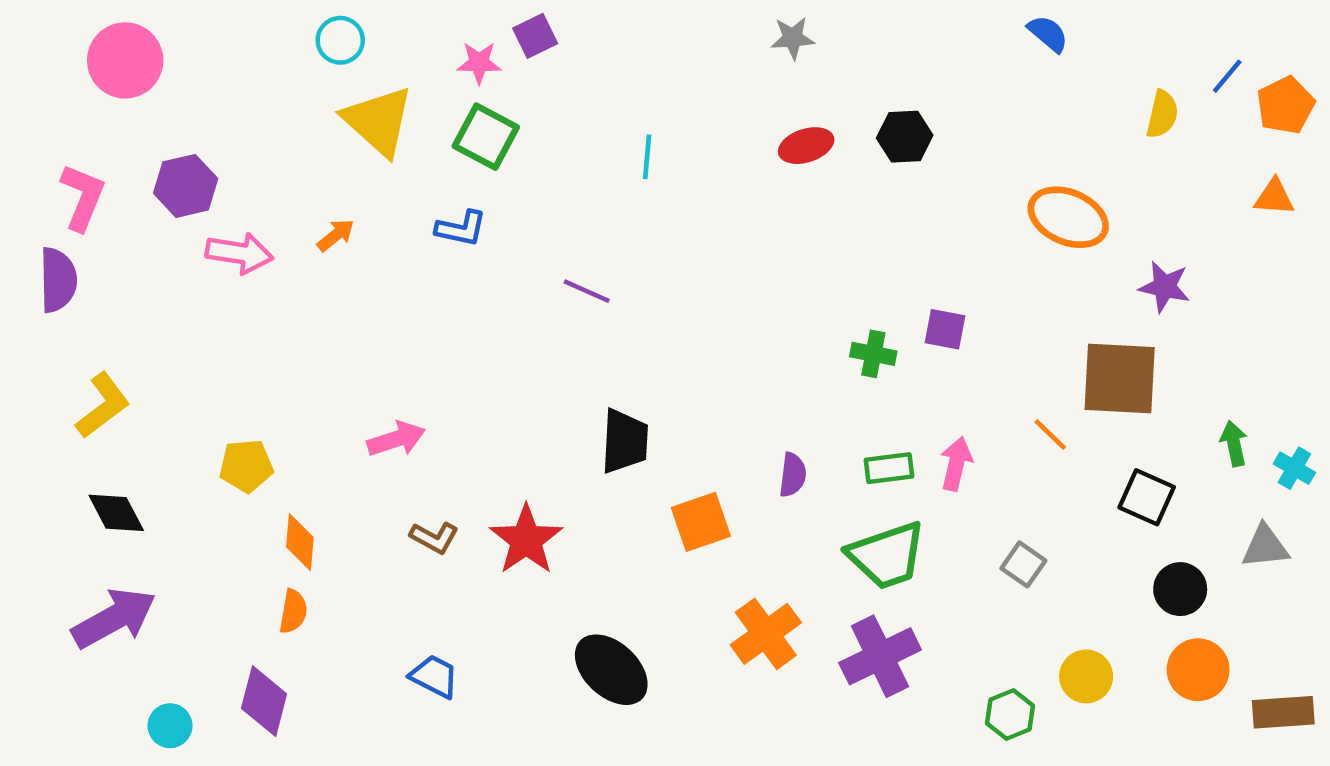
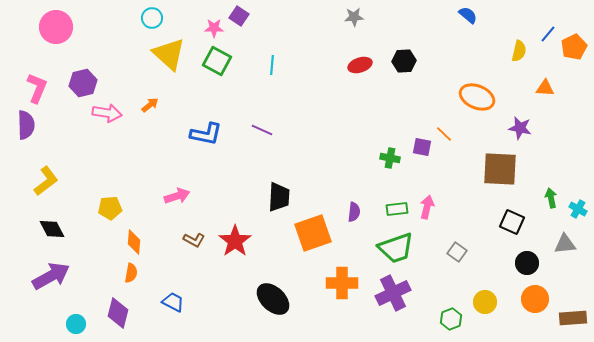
purple square: (535, 36) -> (239, 16), turned -30
cyan line: (647, 157) -> (272, 65), moved
orange triangle: (1274, 197) -> (545, 88), moved
blue L-shape: (461, 228) -> (206, 134), moved, size x1.4
orange line: (1050, 435) -> (444, 134), moved
orange square: (701, 522) -> (313, 233), size x1.4
orange cross: (766, 634) -> (342, 283), turned 36
blue trapezoid: (434, 676) -> (173, 302), moved

